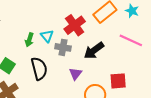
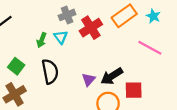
gray cross: (63, 47) -> (67, 15), moved, turned -35
black arrow: (94, 50) -> (112, 76), moved

